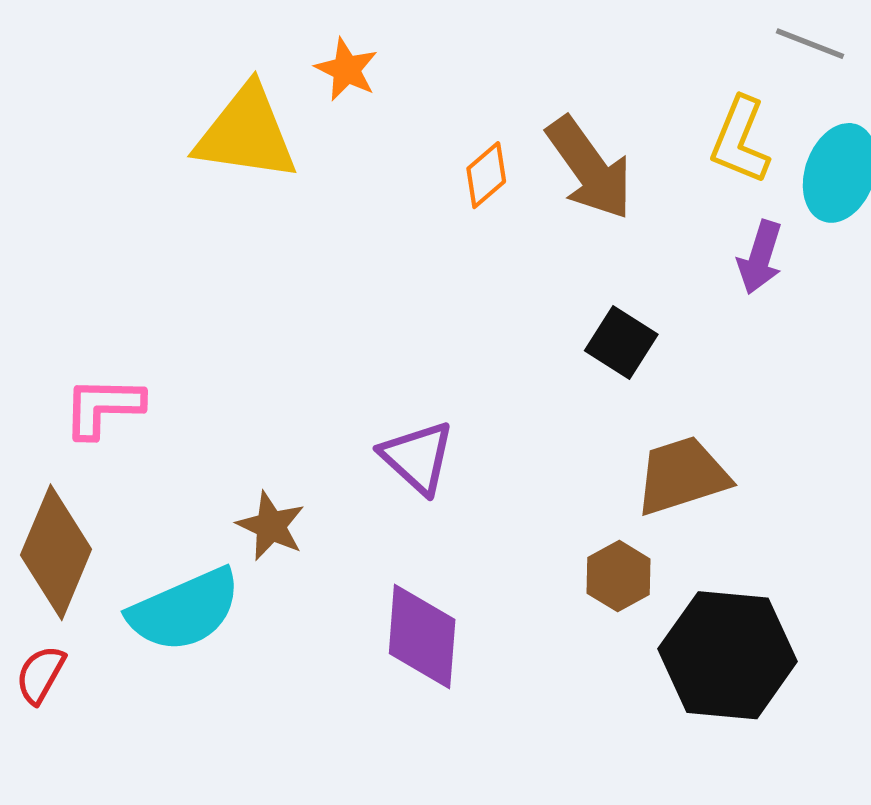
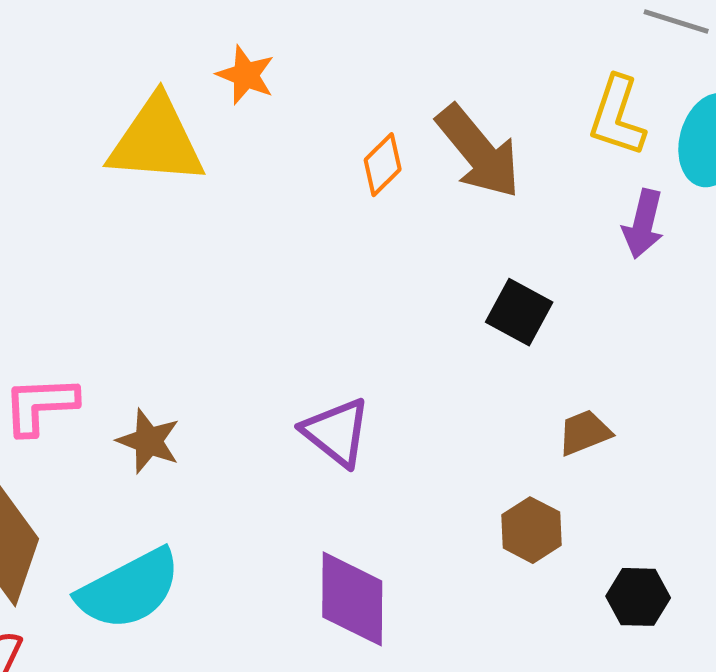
brown trapezoid: (682, 476) -> (584, 433), size x0.6
brown star: (271, 526) -> (148, 441), moved
black hexagon: (728, 655) -> (638, 597), size x0.5

